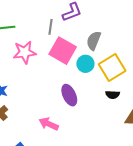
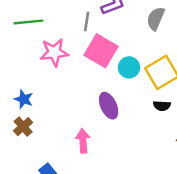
gray semicircle: (94, 41) -> (156, 19), moved
pink arrow: (49, 124) -> (83, 141), turned 60

